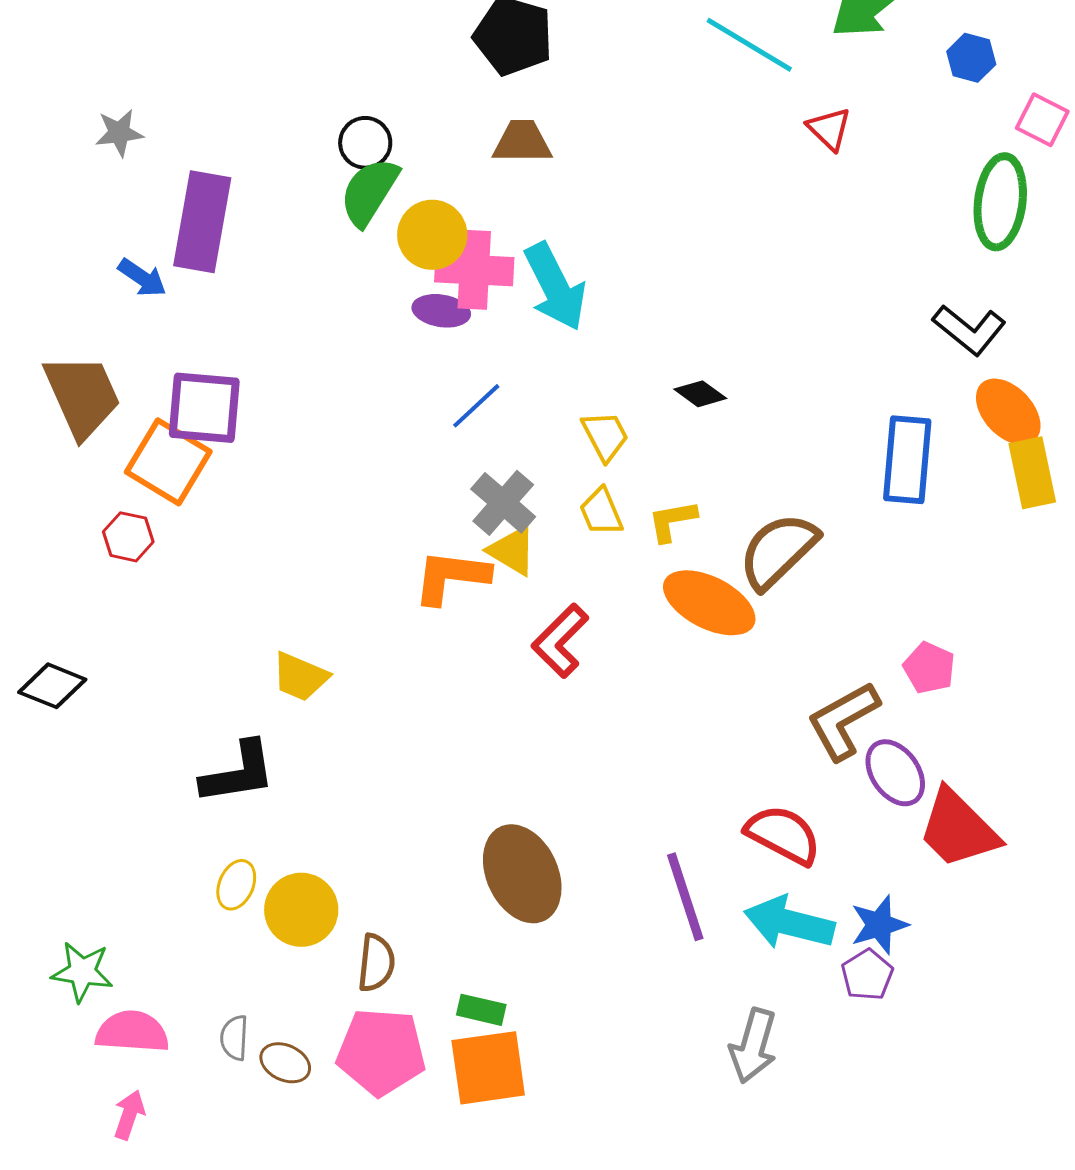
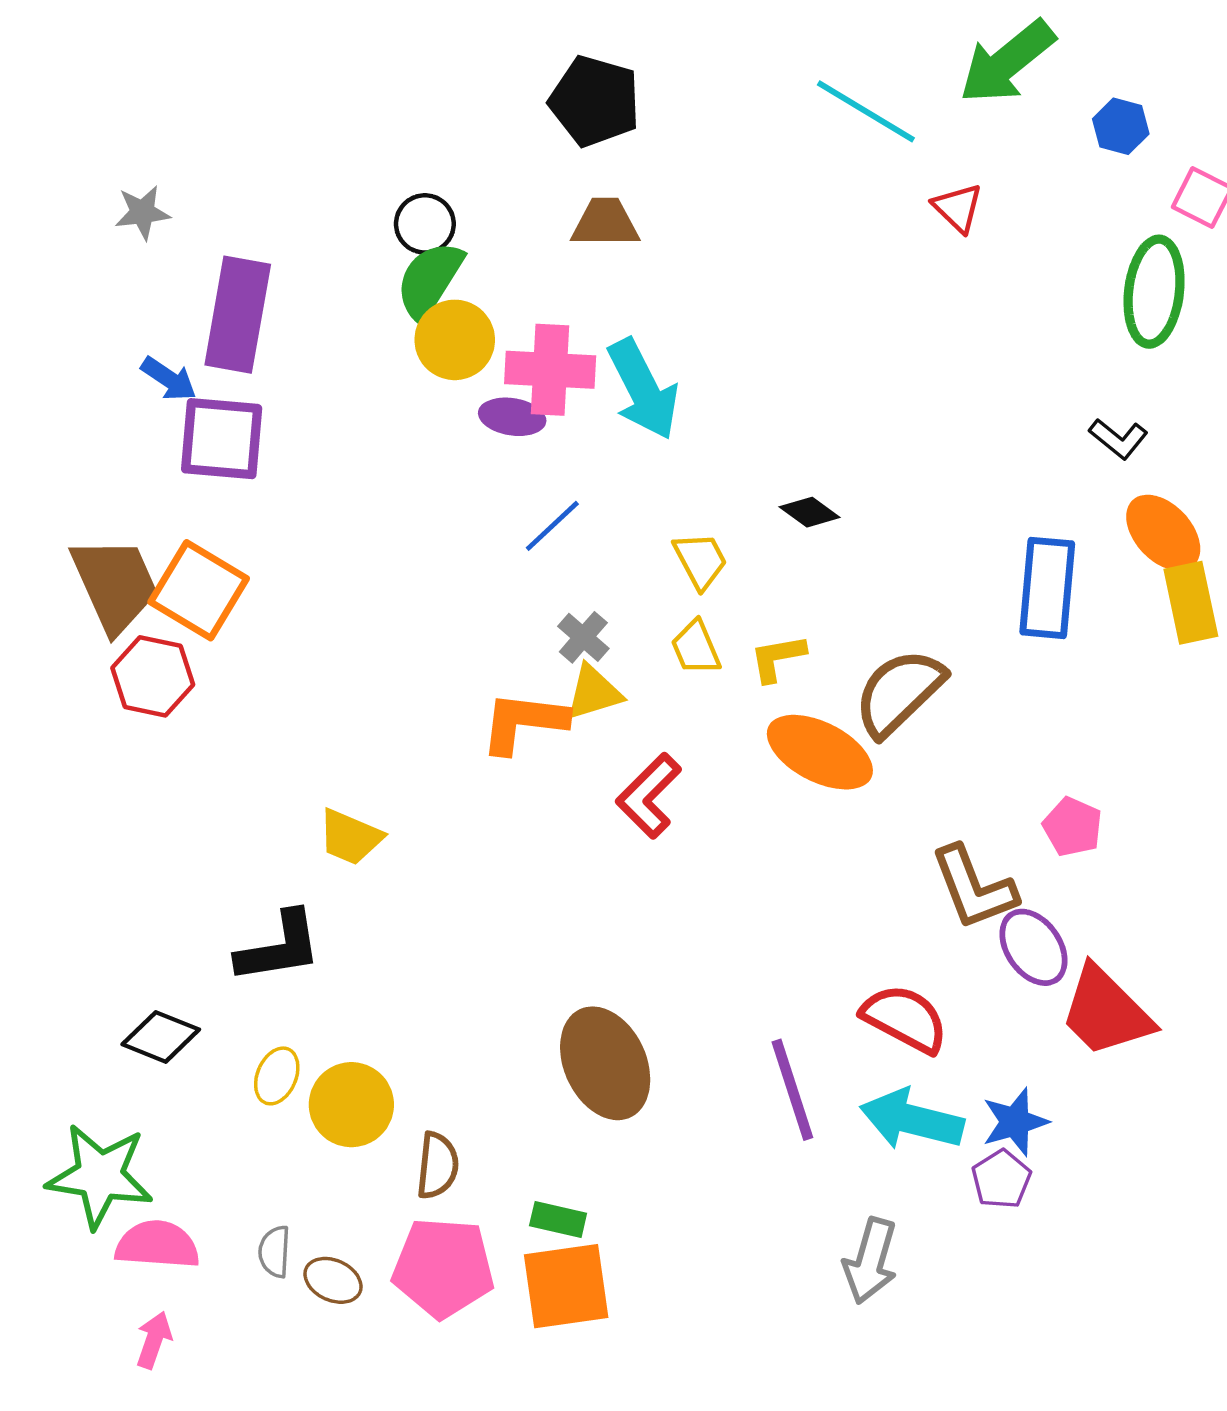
yellow circle: (432, 235) -> (455, 340), moved
black L-shape: (969, 330) -> (1118, 439), size x0.7
brown trapezoid: (82, 396) -> (115, 584), moved
purple square: (204, 408) -> (222, 439), moved
gray cross: (503, 503) -> (583, 637), size x0.7
red hexagon: (128, 537) -> (153, 676), size x1.4
yellow triangle: (512, 551) -> (594, 692), turned -48
black diamond: (52, 686) -> (161, 1037), moved
brown L-shape: (843, 721) -> (974, 888), turned -82
green star: (82, 972) -> (100, 1176), size x1.5

